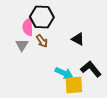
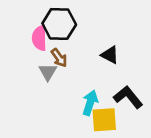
gray triangle: (22, 45) -> (48, 72), moved
cyan arrow: (64, 73) -> (90, 103), turned -96

